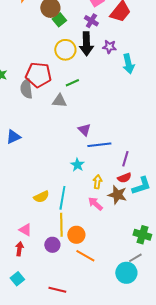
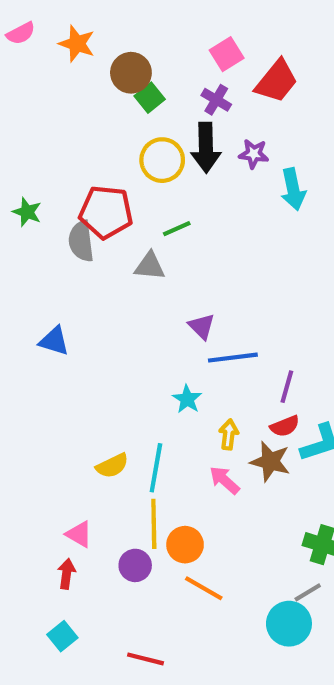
blue triangle: (13, 137) -> (54, 341), turned 42

